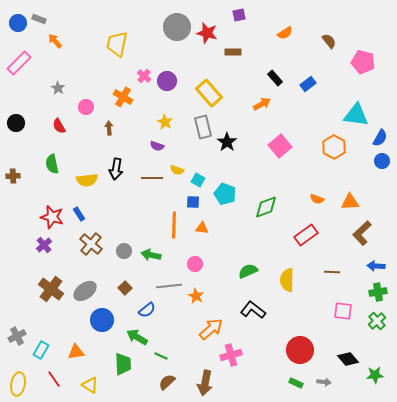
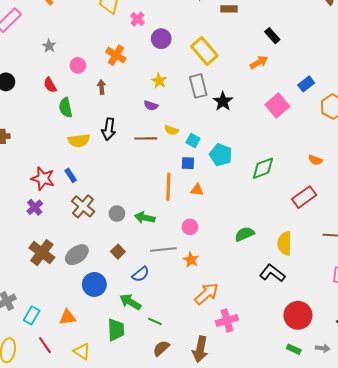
pink cross: (144, 76) -> (138, 19), moved
blue rectangle: (308, 84) -> (306, 84), moved
green semicircle: (52, 164) -> (66, 108), moved
black L-shape: (253, 310) -> (272, 273), moved

